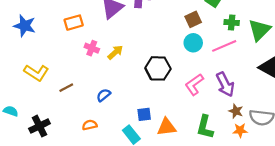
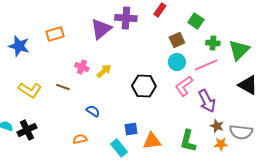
orange rectangle: (74, 23) -> (55, 34), moved
pink L-shape: (194, 84) -> (184, 86), moved
brown line: (66, 88) -> (63, 87), moved, turned 48
blue semicircle: (104, 95) -> (93, 111), turned 72
black cross: (39, 126) -> (27, 130), moved

